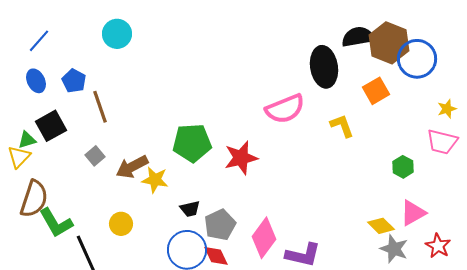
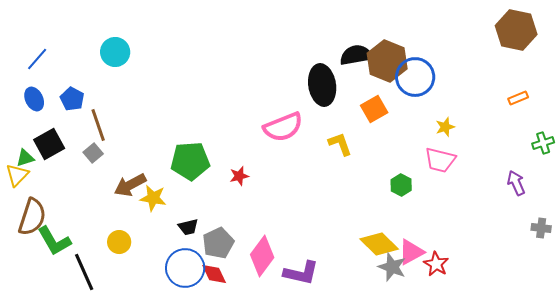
gray square: (95, 156) -> (93, 153), moved
red star: (241, 158) -> (239, 176), size x0.6
pink triangle: (413, 213) -> (411, 252), moved
yellow diamond: (381, 226) -> (379, 244), size x1.4

